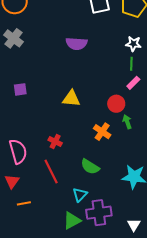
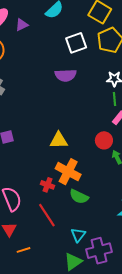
purple semicircle: (76, 44) -> (66, 75), moved
orange cross: (102, 132) -> (68, 172), moved, size x1.4
green semicircle: (90, 167) -> (79, 197), moved

